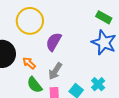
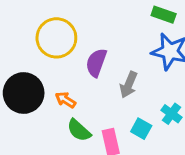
gray arrow: (55, 71) -> (129, 85), moved

